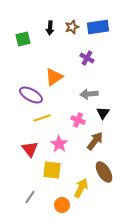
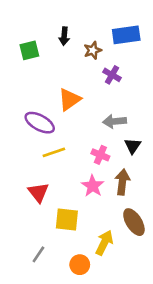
brown star: (72, 27) -> (93, 50), moved
brown arrow: (95, 141) -> (122, 182), turned -30
pink star: (59, 144) -> (93, 186), moved

